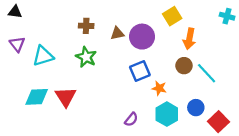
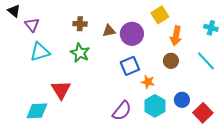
black triangle: (15, 12) -> (14, 11), turned 32
cyan cross: (227, 16) -> (211, 28), moved
purple triangle: (17, 44) -> (32, 25), moved
cyan line: (207, 73) -> (206, 61), moved
cyan diamond: (37, 97) -> (37, 111), moved
purple semicircle: (131, 119) -> (122, 111), size x1.5

